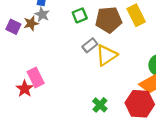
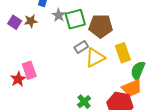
gray star: (42, 14) -> (59, 15), moved
green square: (80, 15) -> (75, 19), size x1.5
yellow rectangle: (136, 15) -> (123, 53), moved

